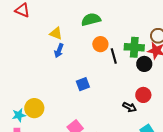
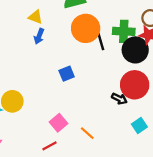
orange circle: (100, 44) -> (86, 28), size x1.6
black circle: (144, 64) -> (135, 50), size x1.5
red circle: (143, 95) -> (135, 85), size x1.6

